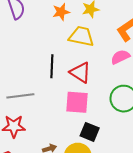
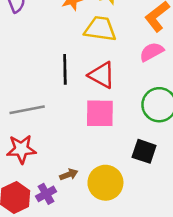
black square: (90, 132) -> (144, 151), moved

